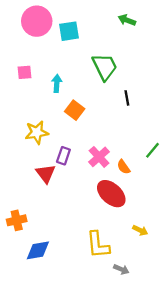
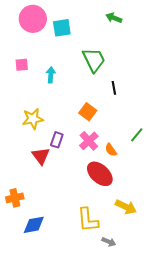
orange square: (75, 110) -> (88, 112), moved
yellow arrow: (140, 230) -> (126, 207), size x1.5

